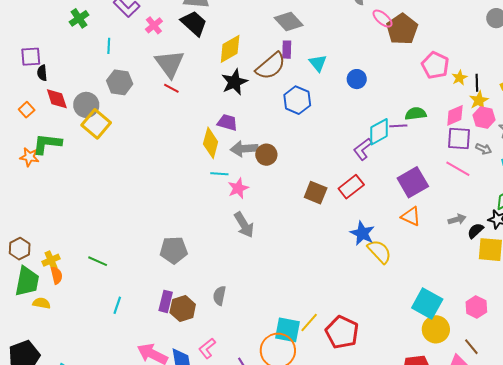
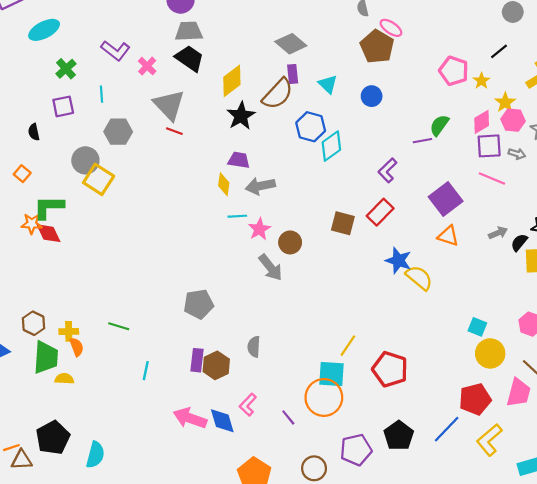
brown pentagon: (402, 29) -> (377, 47), moved
purple square: (31, 57) -> (63, 106), moved
black line: (477, 83) -> (499, 51), moved, turned 60
red diamond: (57, 99) -> (49, 233), moved
green semicircle: (416, 114) -> (439, 125), turned -40
cyan diamond: (379, 132) -> (331, 146), moved
yellow diamond: (211, 143) -> (224, 184), size x0.7
brown circle: (266, 155) -> (290, 242), moved
yellow cross: (51, 260) -> (69, 331), turned 30
cyan square: (427, 303) -> (477, 327), size x0.6
yellow line: (309, 322) -> (348, 346), moved

